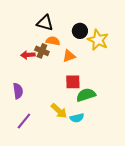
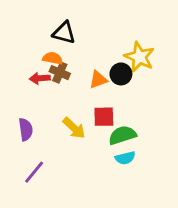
black circle: (80, 31) -> (121, 74), moved
orange semicircle: (53, 41) -> (53, 58), moved
yellow arrow: (59, 111) -> (74, 128), moved
cyan semicircle: (77, 118) -> (125, 158), moved

